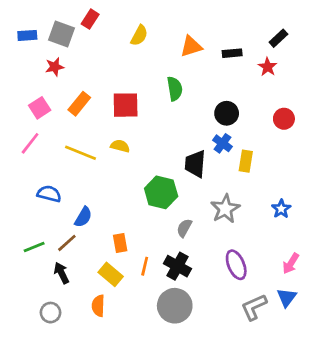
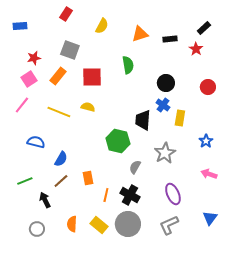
gray square: (61, 34) -> (70, 50), moved
red star: (55, 67) -> (34, 58), moved
blue star: (281, 209) -> (206, 141), moved
brown line: (67, 243) -> (61, 181), moved
pink arrow: (291, 263) -> (209, 174), moved, turned 77
yellow rectangle: (111, 274) -> (99, 225), moved
gray L-shape: (254, 307) -> (169, 225), moved

